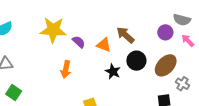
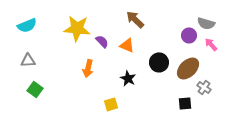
brown arrow: (125, 35) -> (135, 19), moved
black star: (113, 72) -> (128, 78), moved

